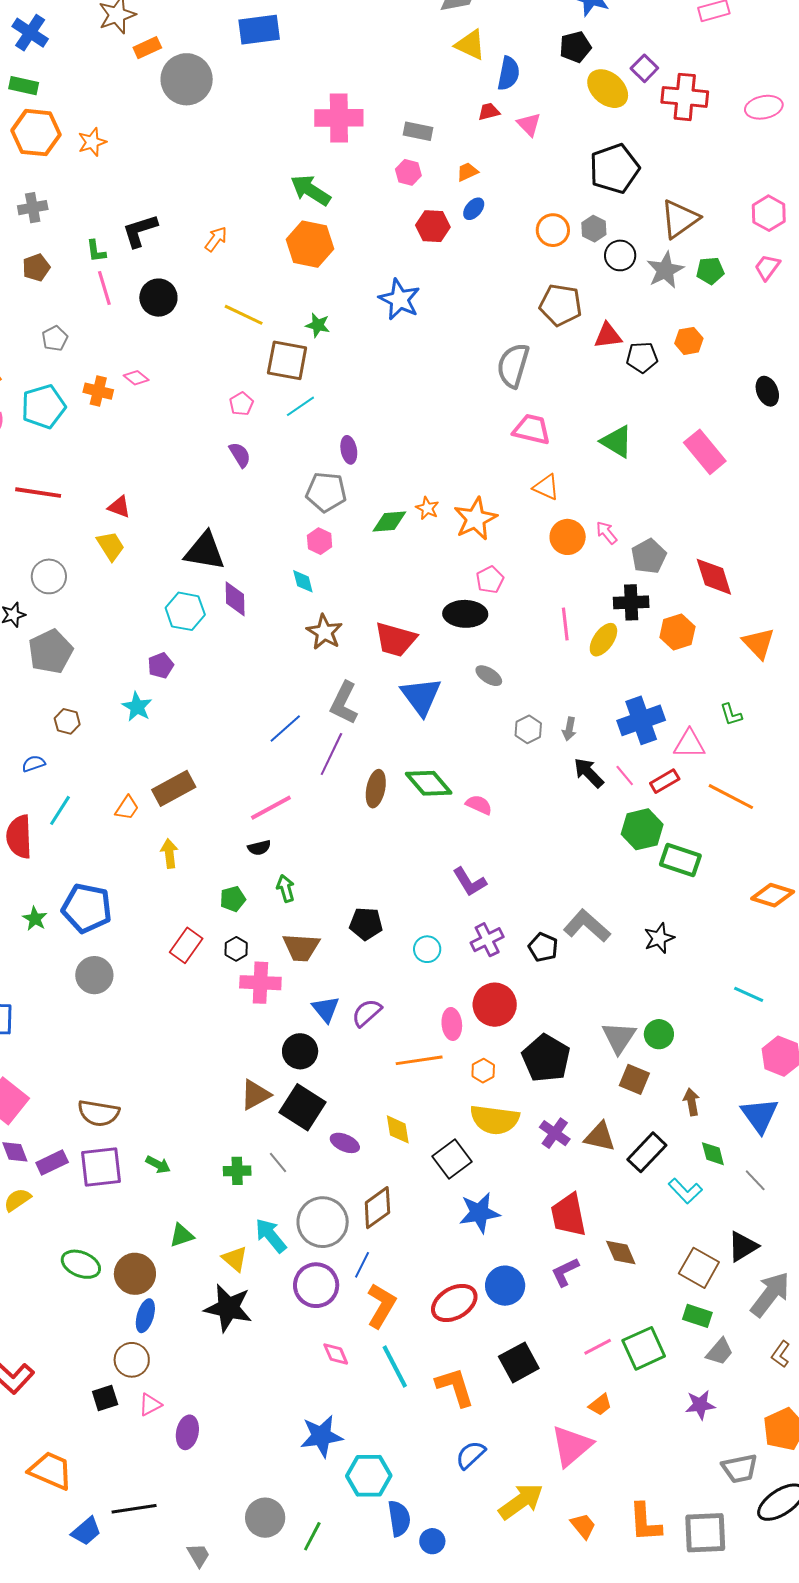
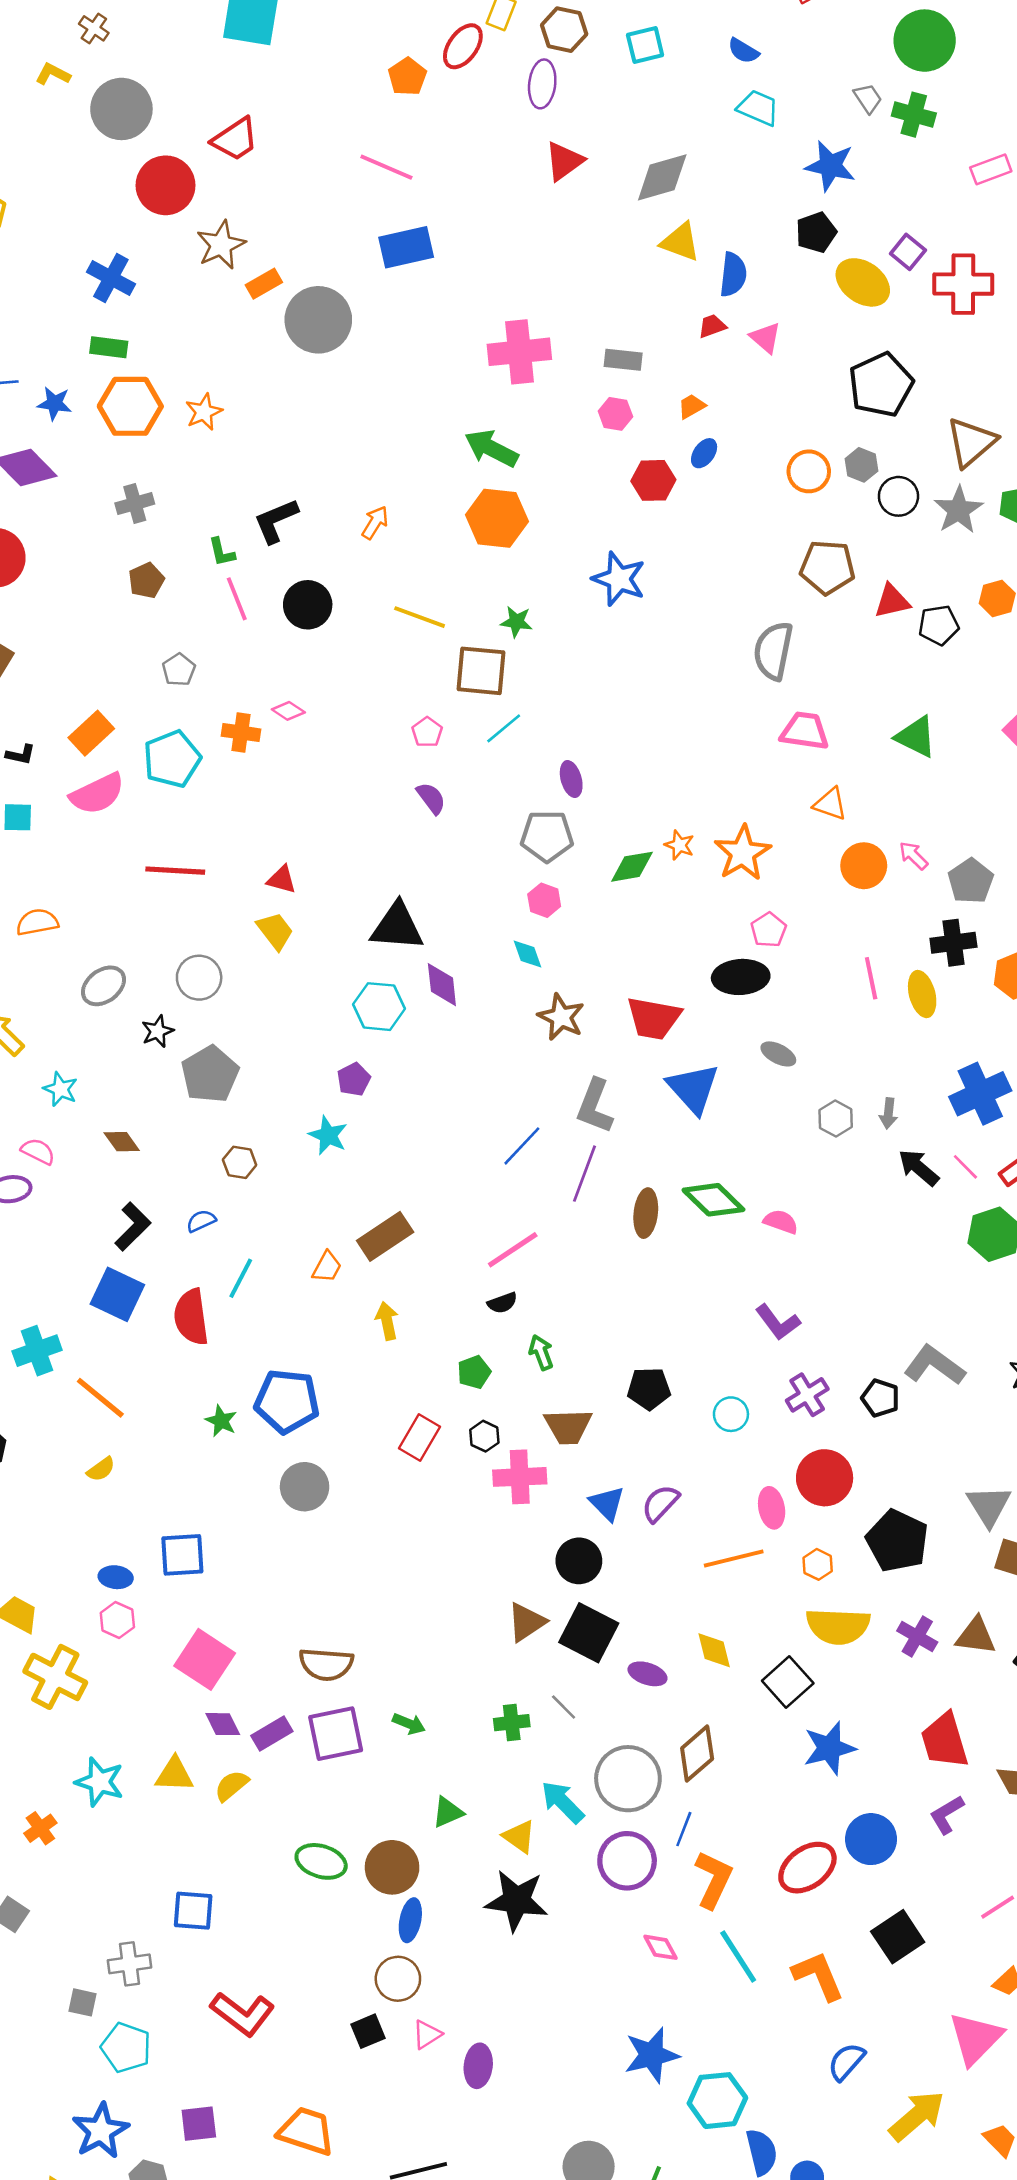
yellow ellipse: (603, 640) -> (922, 994), turned -44

